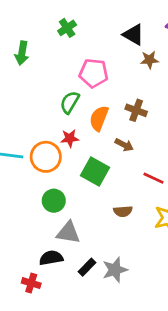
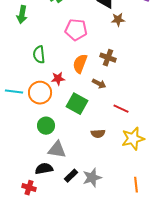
green semicircle: (70, 102) -> (39, 55), moved, turned -36

